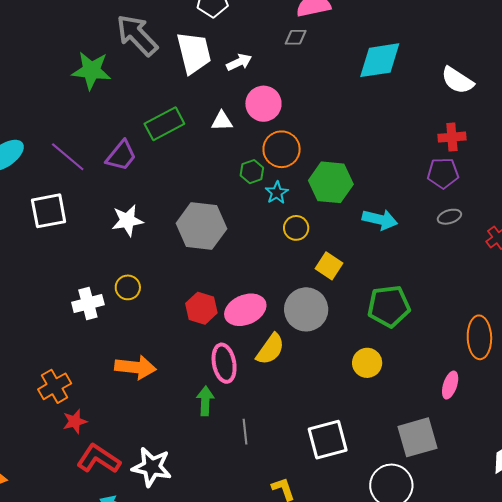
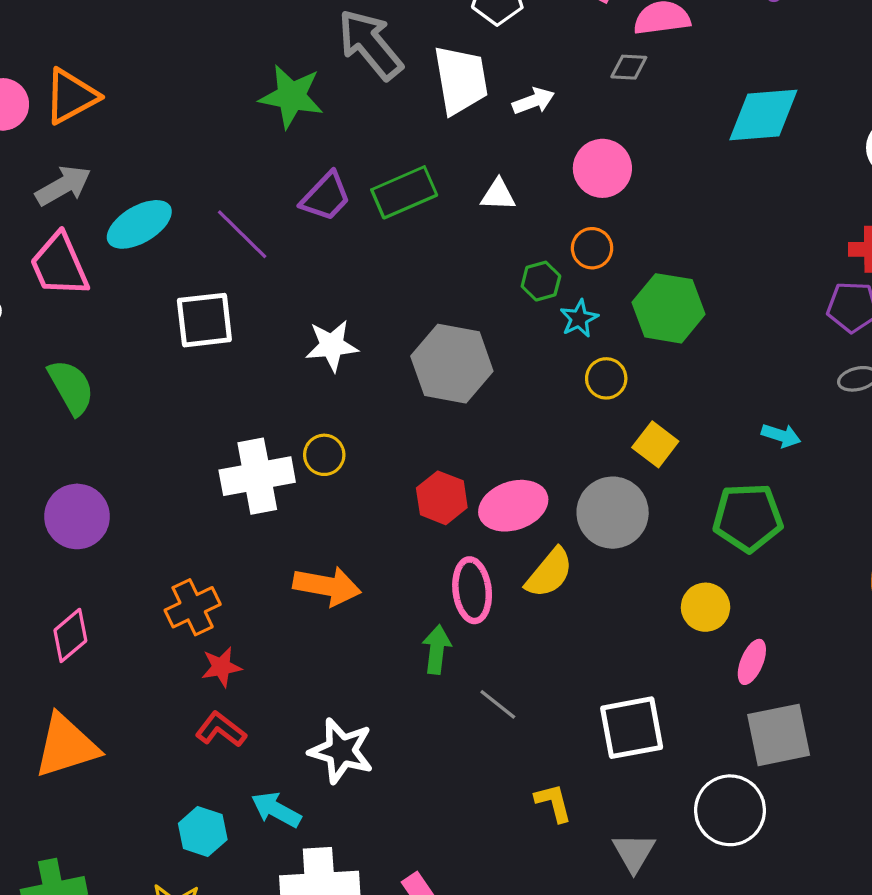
pink circle: (263, 104) -> (602, 168), moved
orange circle: (282, 149) -> (592, 248), size x0.7
purple trapezoid: (121, 156) -> (326, 197), moved
cyan arrow: (380, 220) -> (781, 436), moved, size x0.7
white cross: (88, 303) -> (257, 476), size x1.4
pink ellipse: (450, 385) -> (752, 662), moved
gray line: (245, 432) -> (498, 704), turned -50
red L-shape: (99, 459) -> (221, 729), moved, size x0.7

